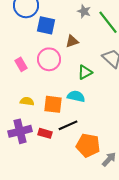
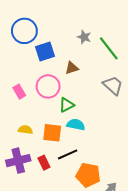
blue square: (46, 25) -> (45, 51), turned -30
green triangle: (85, 72) -> (67, 105), moved
red rectangle: (45, 133) -> (44, 163), turned 48

